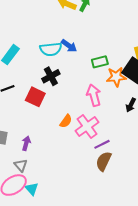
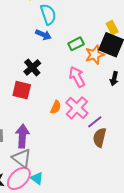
cyan semicircle: (51, 49) -> (48, 14), moved, turned -90
purple arrow: (26, 143) -> (22, 136), size x1.6
gray triangle: (21, 165) -> (22, 158), size x1.5

